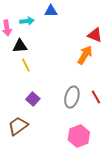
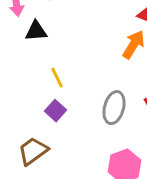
yellow line: (26, 65) -> (57, 78), moved

